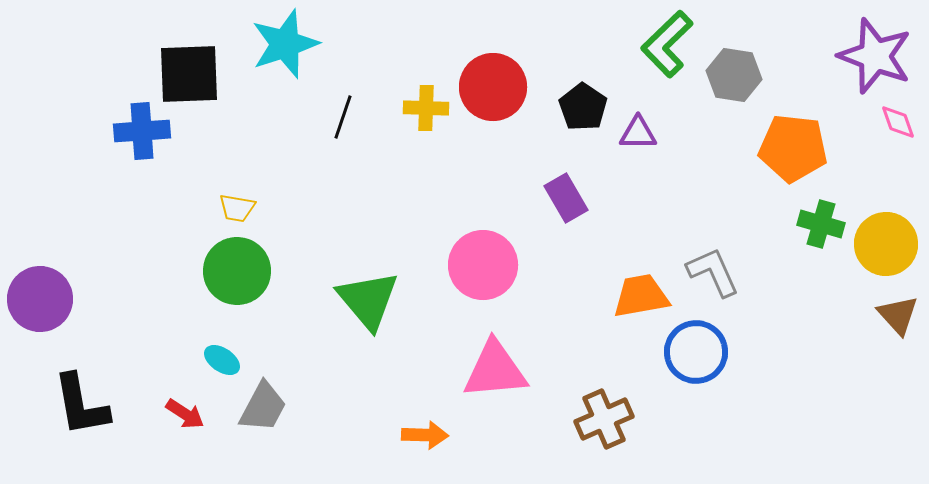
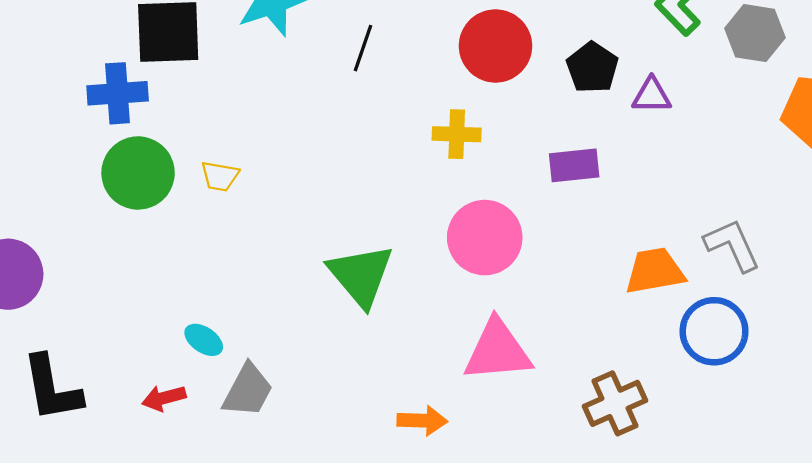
yellow cross: (426, 108) -> (457, 134), moved
black line: (343, 117) -> (363, 48), moved
purple rectangle: (566, 198) -> (574, 165), turned -66
green circle: (237, 271) -> (138, 173), moved
red arrow: (185, 414) -> (164, 398), turned 132

